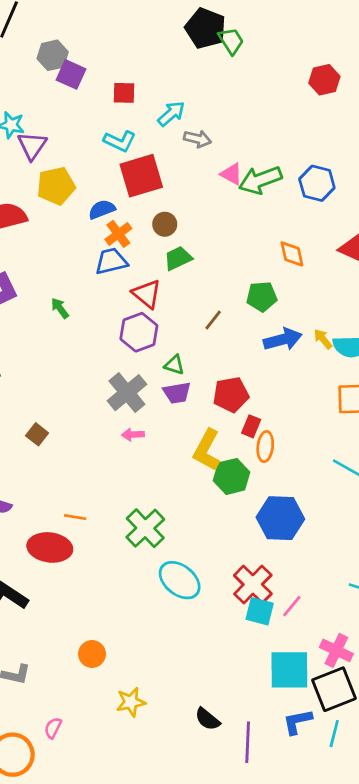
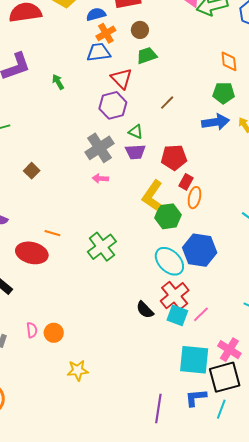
green pentagon: (262, 297) -> (224, 93), moved
cyan ellipse: (180, 580) -> (169, 261), moved
black semicircle: (207, 719) -> (145, 310), moved
pink semicircle: (53, 728) -> (32, 330), moved, turned 140

